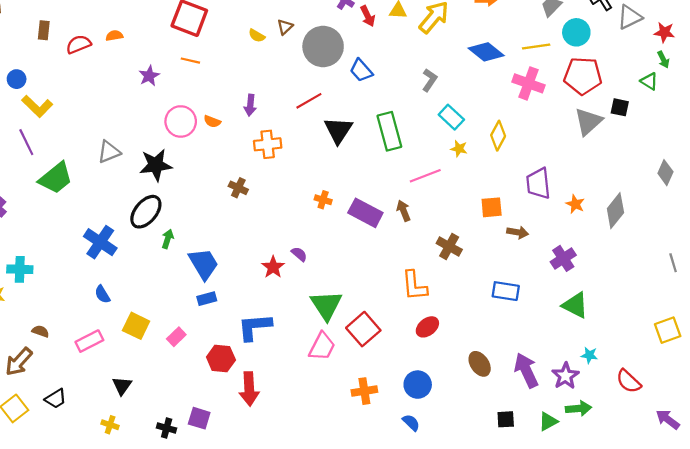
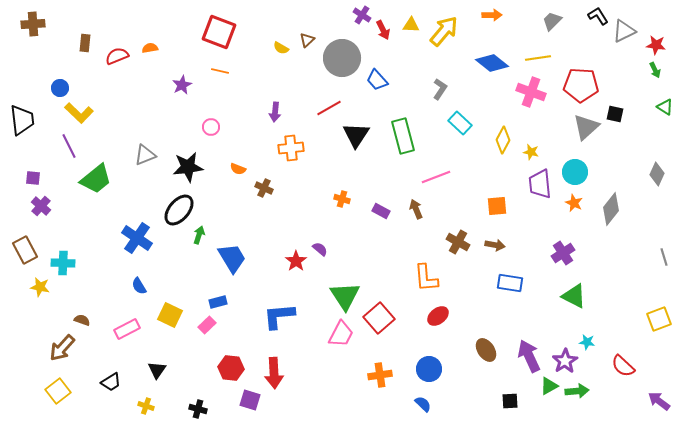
cyan circle: (576, 32) -> (575, 172), moved
green triangle: (649, 81) -> (665, 107), moved
pink circle: (181, 121) -> (211, 127), size x0.6
orange semicircle: (212, 121) -> (238, 169), moved
yellow star: (459, 149) -> (531, 152), moved
purple rectangle: (365, 213) -> (381, 211), size x0.6
brown arrow: (518, 232) -> (495, 245), moved
blue rectangle: (207, 299) -> (218, 302), moved
red hexagon: (221, 358) -> (231, 368), moved
black trapezoid: (56, 399) -> (111, 382), moved
purple square: (199, 418) -> (250, 400), moved
green triangle: (548, 421) -> (549, 386), moved

